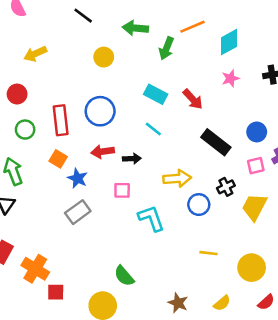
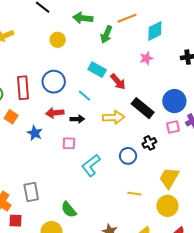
pink star: (230, 78) -> (146, 58), moved
red arrow: (193, 99) -> (118, 82), moved
cyan line: (153, 129) -> (85, 96), moved
blue circle: (257, 132) -> (174, 101), size x1.5
orange square: (58, 159) -> (11, 117), moved
yellow arrow: (177, 178) -> (114, 117), moved
yellow trapezoid: (254, 207) -> (169, 178), moved
gray rectangle: (78, 212) -> (31, 192), moved, turned -66
cyan L-shape: (151, 218) -> (91, 165), turned -110

